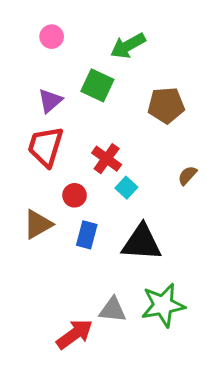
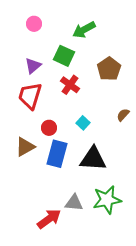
brown pentagon: (166, 105) -> (109, 69), turned -30
red cross: (107, 159) -> (70, 85), moved
blue rectangle: (87, 235) -> (57, 154), size x1.5

